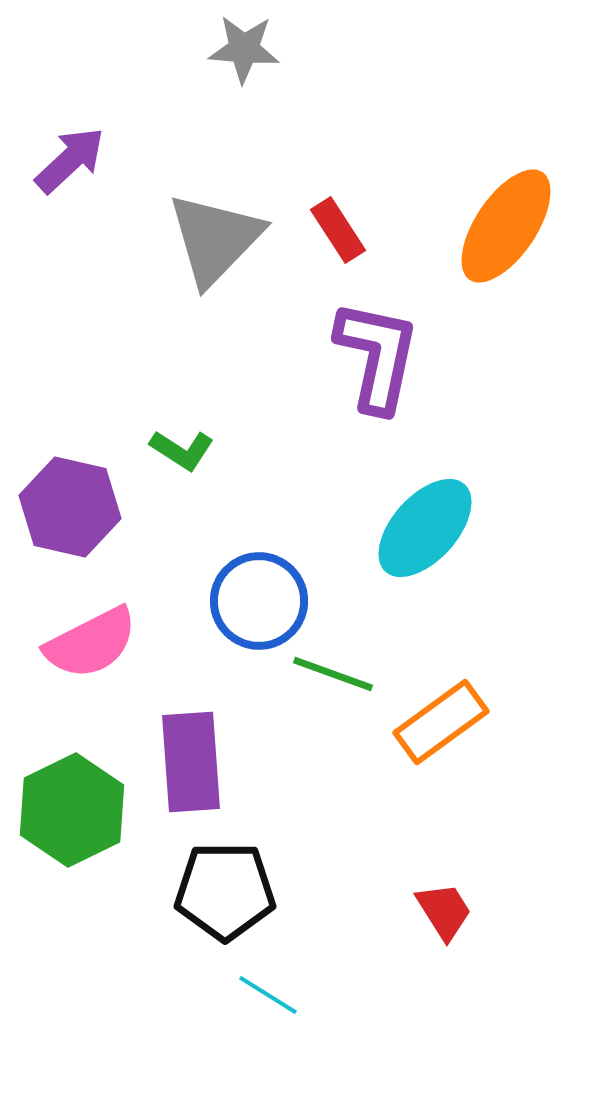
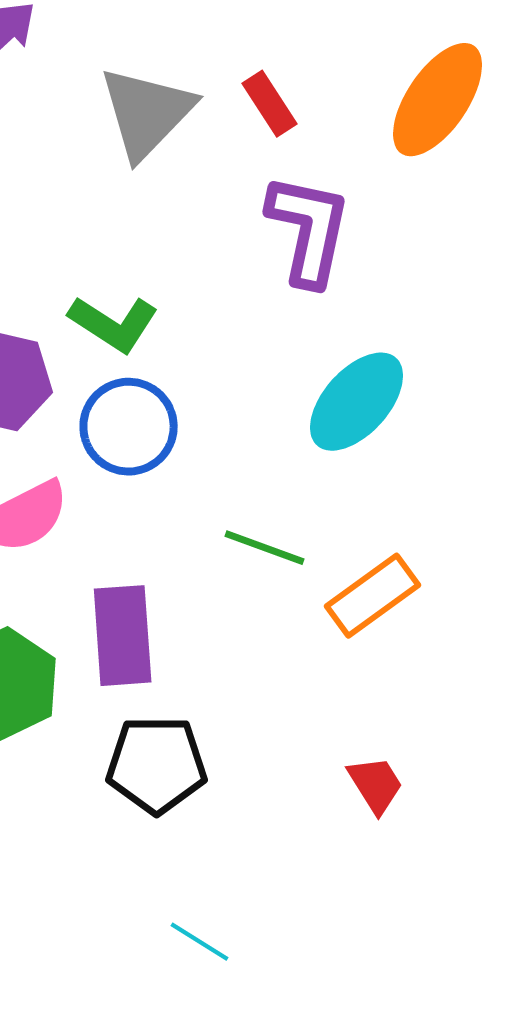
green L-shape: (182, 450) -> (114, 324), size x1.4
blue circle: (259, 601) -> (129, 427), moved
cyan line: (268, 995) -> (200, 942), moved

